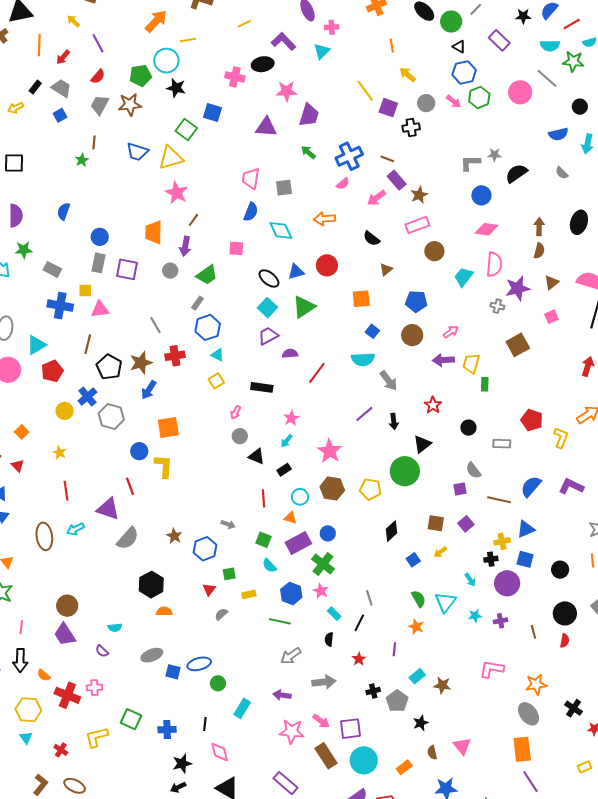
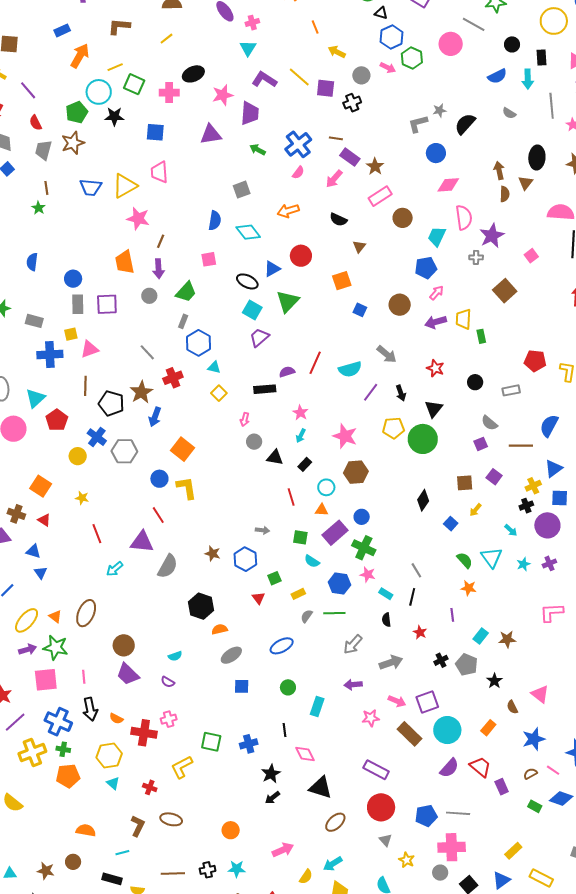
purple L-shape: (284, 42) -> (264, 80), moved
red semicircle: (98, 76) -> (36, 123), turned 126
green square: (186, 129) -> (134, 84), moved
pink trapezoid: (251, 179) -> (159, 172), moved
brown triangle: (552, 282) -> (526, 183), moved
blue pentagon: (416, 301) -> (426, 268), moved
purple semicircle: (290, 354) -> (287, 372), moved
cyan semicircle: (363, 359) -> (350, 369), moved
orange square: (168, 427) -> (182, 449), turned -30
orange square: (22, 432) -> (41, 486), size x1.5
yellow pentagon: (370, 489) -> (393, 428), moved
brown ellipse: (44, 536) -> (86, 613), moved, turned 44
gray semicircle: (221, 614) -> (307, 616), moved
gray ellipse: (152, 655) -> (231, 655), moved
blue ellipse: (199, 664) -> (282, 646), moved
pink star: (292, 731) -> (371, 718), size x0.7

